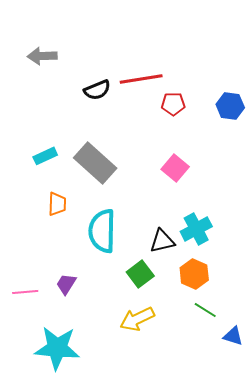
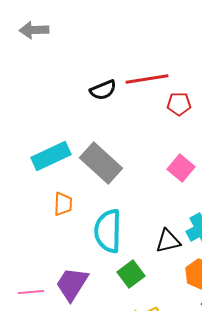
gray arrow: (42, 56) -> (34, 30), moved
cyan rectangle: (45, 156) -> (51, 156), size x1.6
green square: (140, 274) -> (131, 274), moved
purple trapezoid: (66, 284) -> (72, 284), size x1.6

